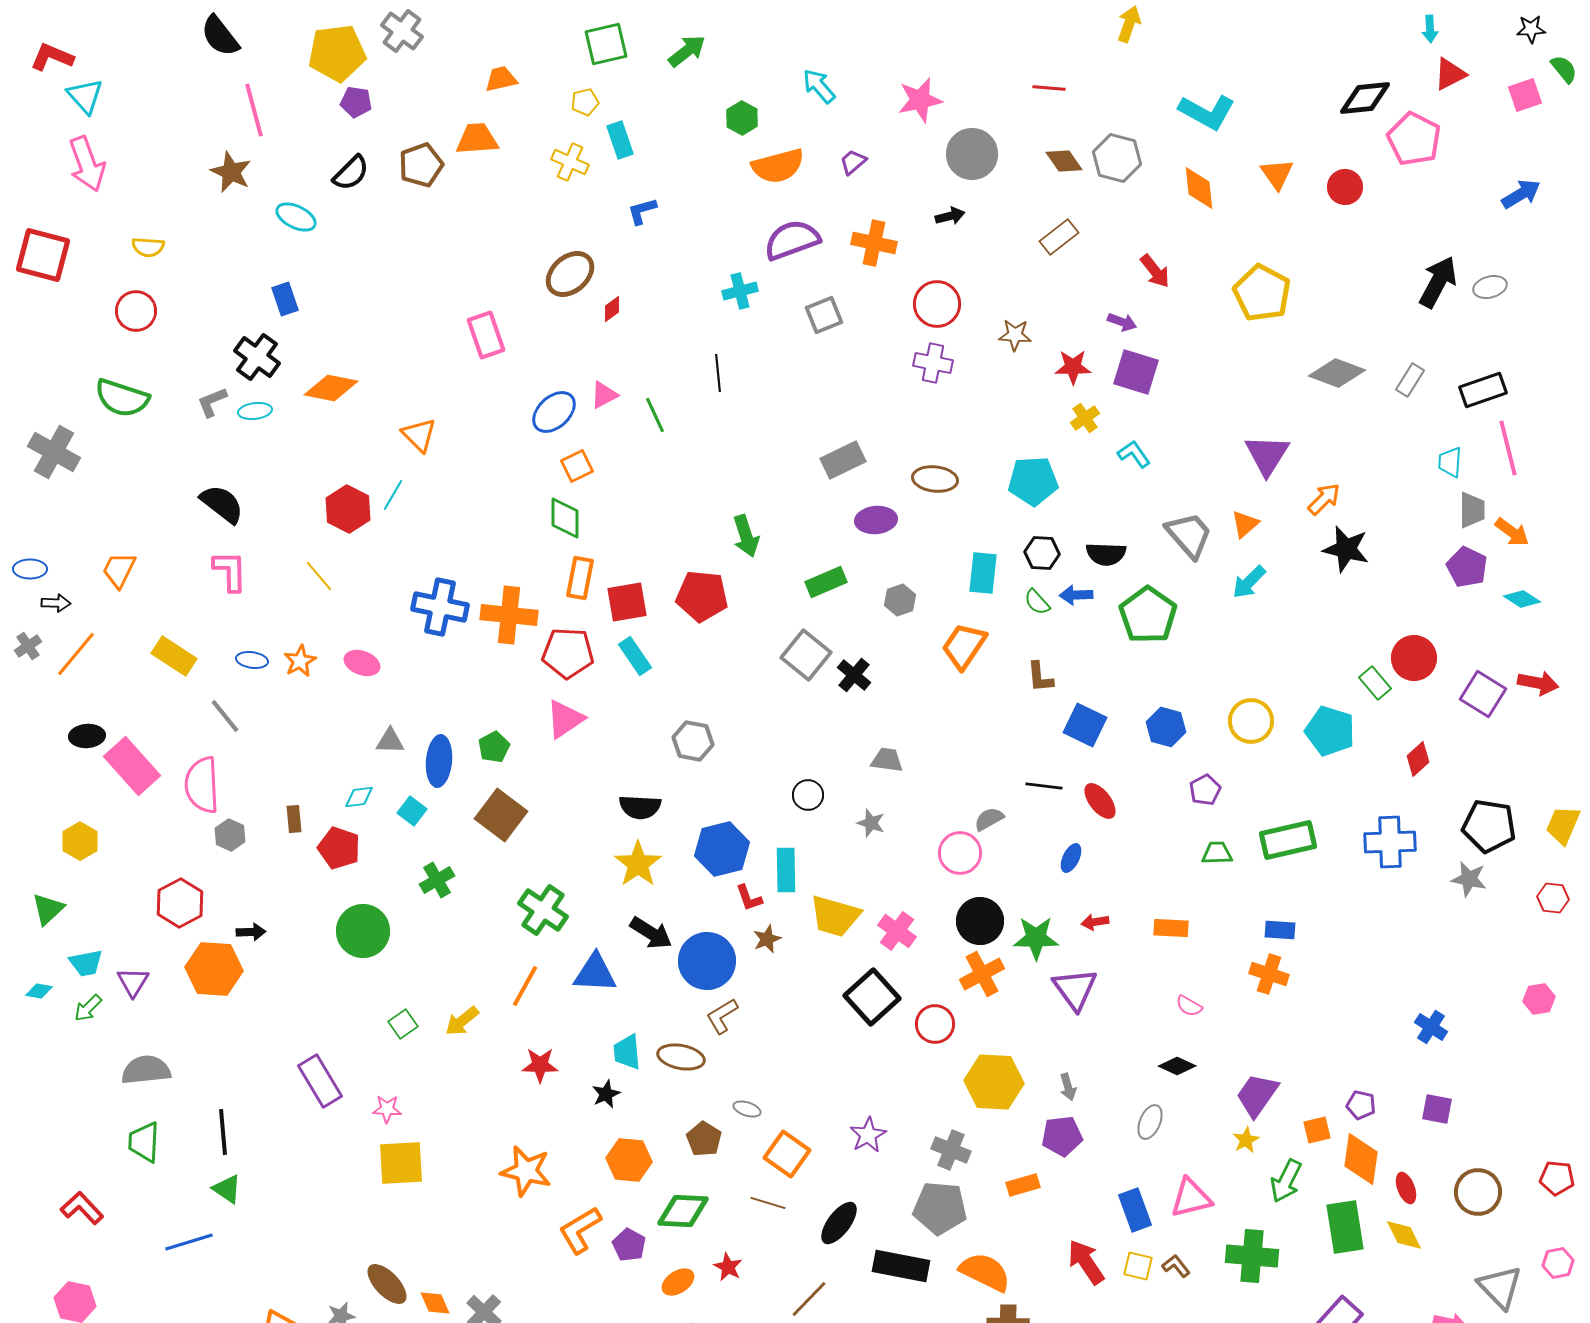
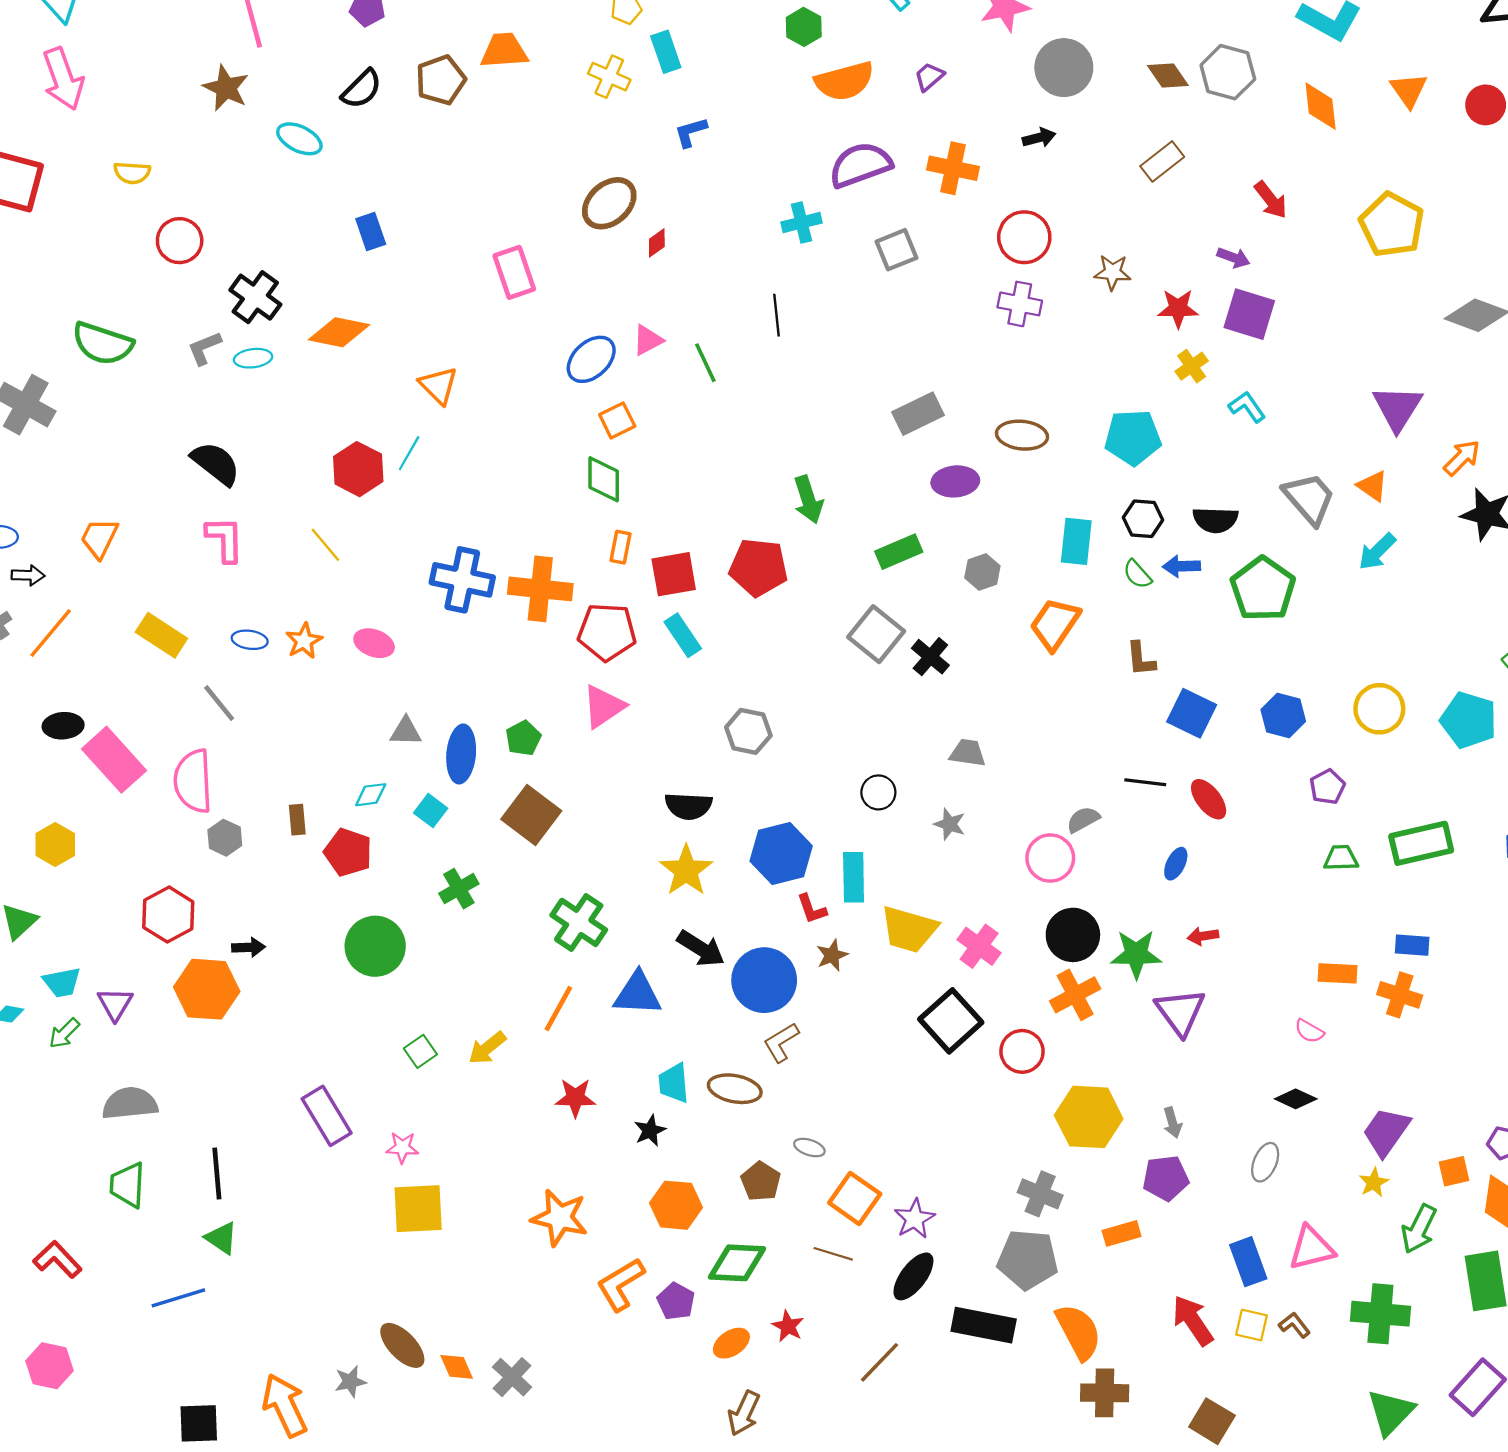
blue rectangle: (285, 299) -> (371, 232), moved
red circle: (136, 311) -> (180, 241), moved
orange triangle: (1245, 524) -> (1373, 486), turned -44
orange rectangle: (580, 578) -> (621, 547), size x0.7
orange rectangle: (1171, 928) -> (1337, 973), moved
purple star: (868, 1135) -> (915, 1219), moved
orange semicircle: (985, 1272) -> (1079, 1332), turned 36

